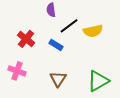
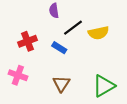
red cross: (26, 39) -> (27, 41), turned 30

